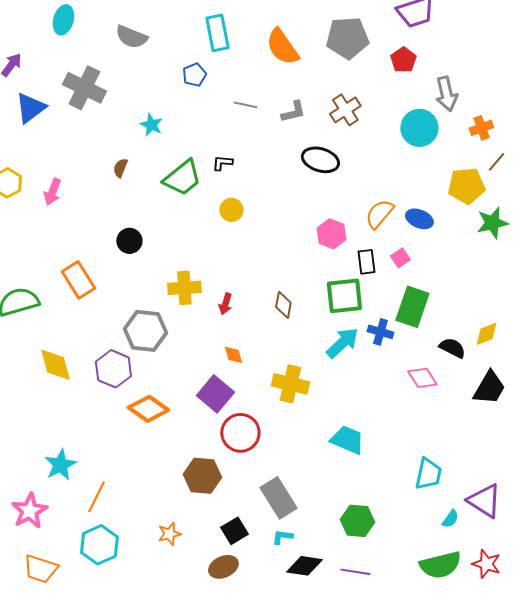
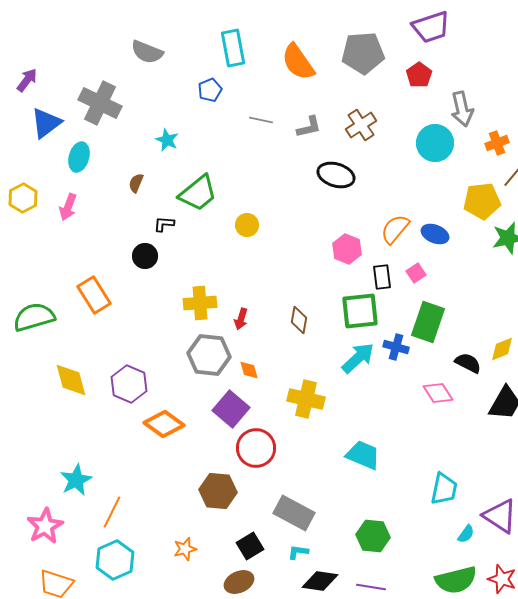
cyan ellipse: (63, 20) -> (79, 157), moved
black L-shape: (222, 163) -> (164, 224), moved
gray hexagon: (145, 331) -> (209, 355), moved
gray rectangle: (278, 498) -> (294, 513), turned -30

